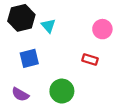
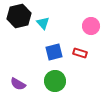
blue square: (29, 58) -> (54, 52), moved

